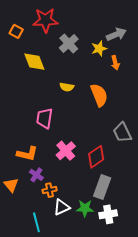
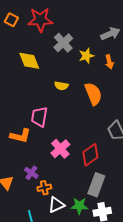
orange square: (16, 31) -> (11, 20), moved
yellow star: (99, 49) -> (86, 56), moved
orange L-shape: (27, 154) -> (20, 136), moved

